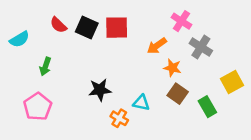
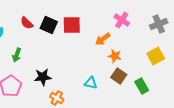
gray cross: (201, 47) -> (159, 24), moved, turned 36
yellow square: (232, 82) -> (156, 56), moved
black star: (100, 90) -> (43, 77), moved
orange cross: (119, 118) -> (57, 98), moved

